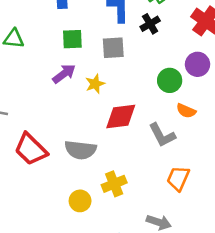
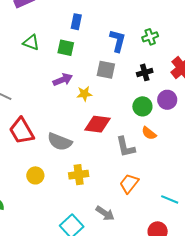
black cross: (150, 24) -> (145, 72), moved
green square: (72, 39) -> (66, 48), moved
yellow circle: (80, 201) -> (35, 175), moved

